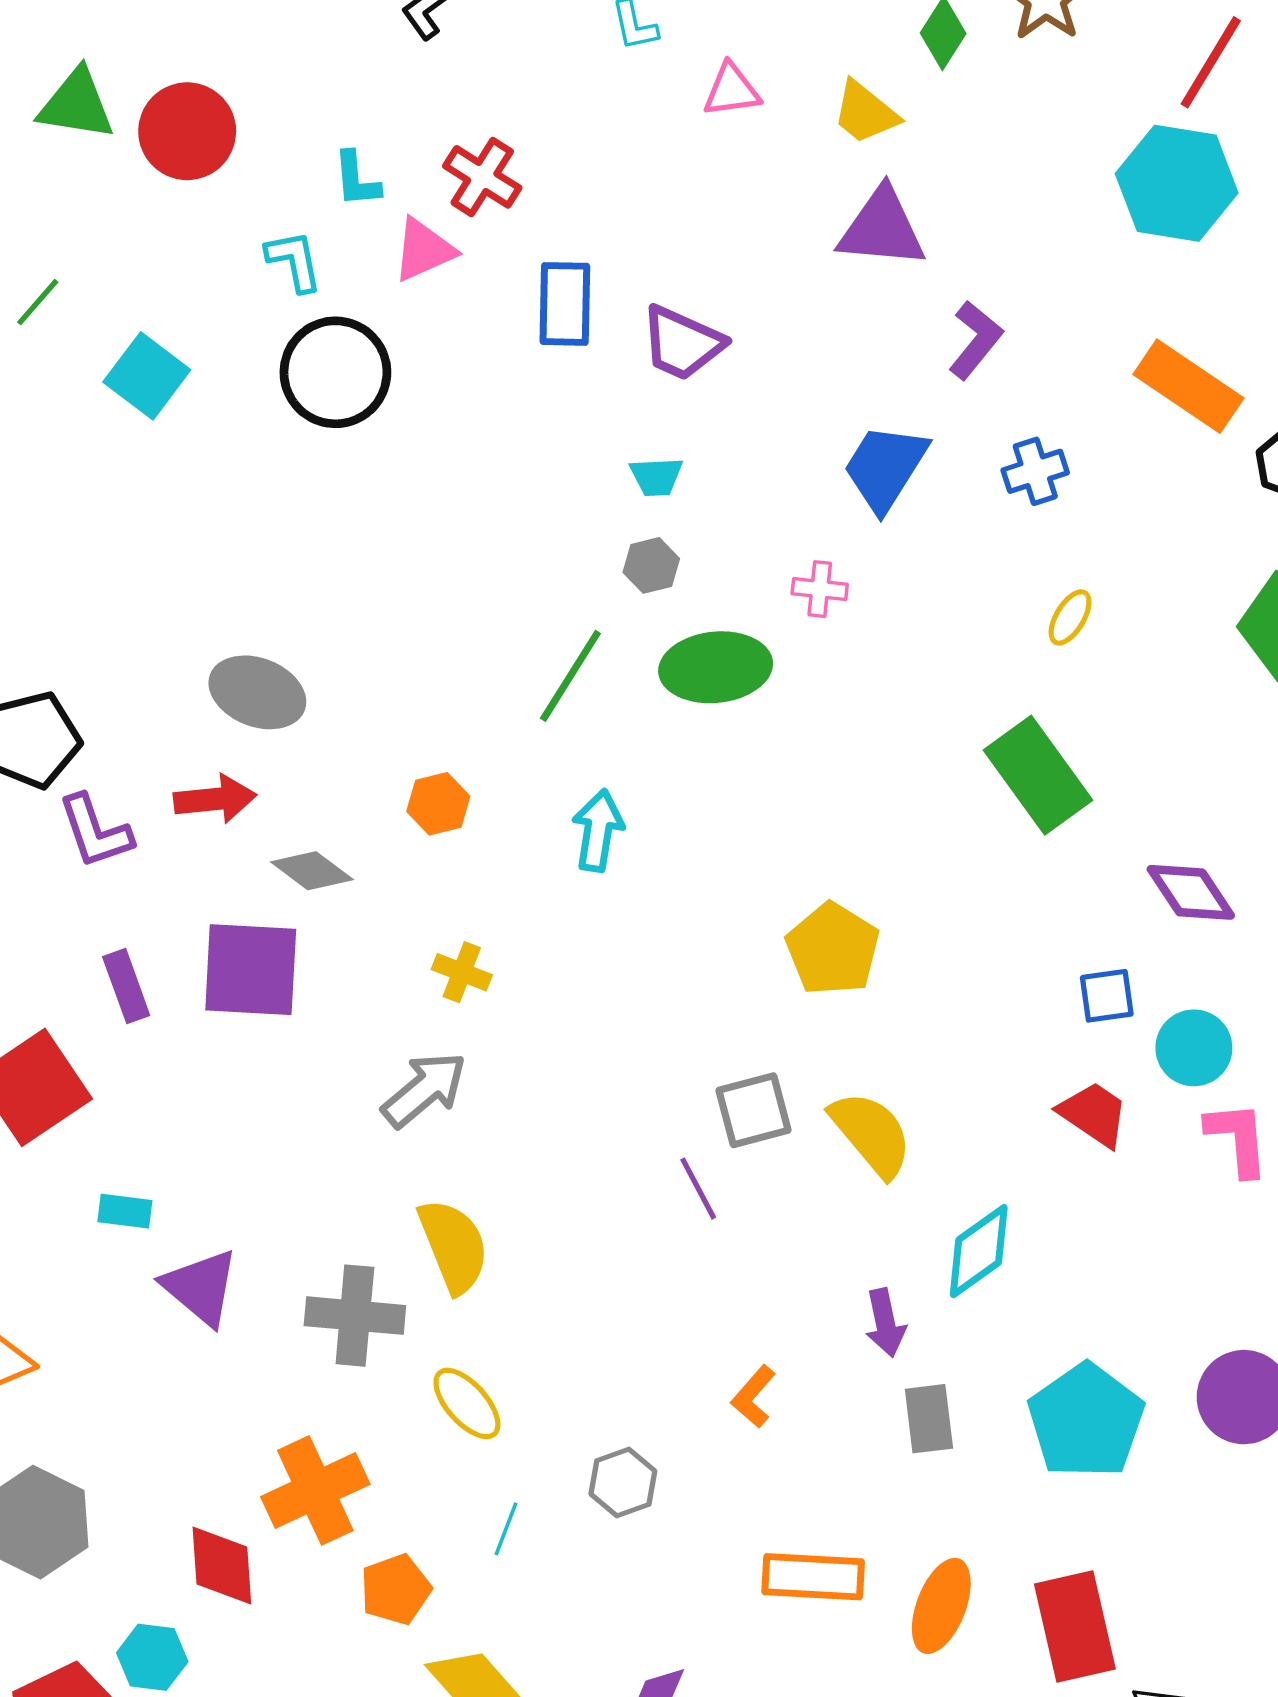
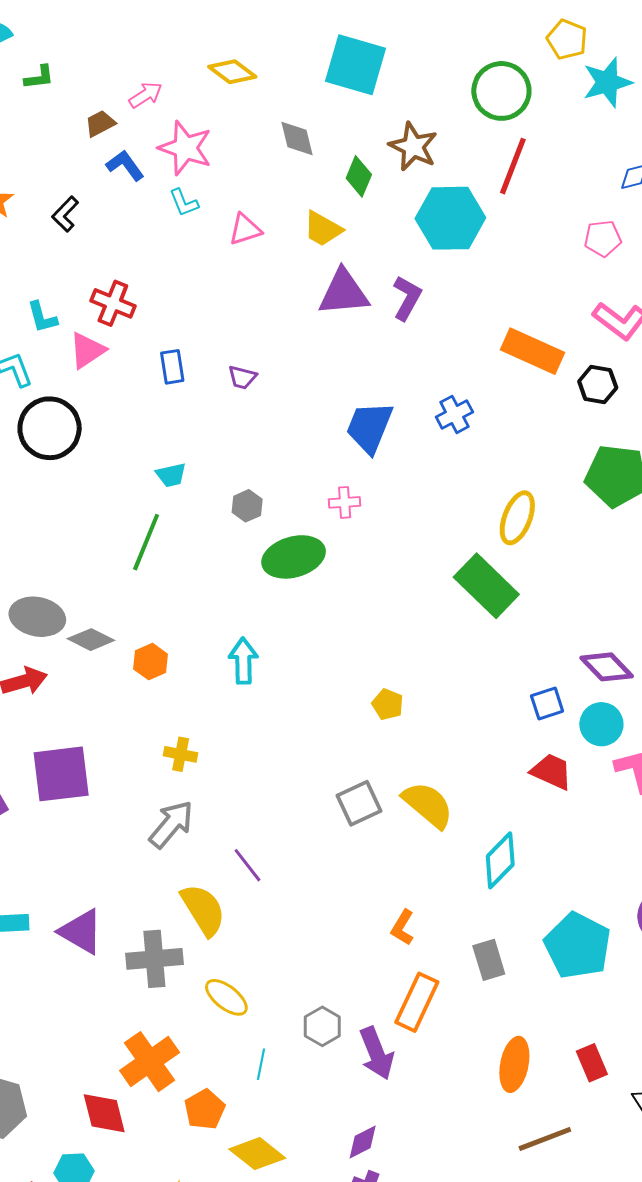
cyan hexagon: (1177, 183) -> (450, 218), moved
blue rectangle: (565, 304) -> (172, 367), size x0.7
purple L-shape: (975, 340) -> (407, 298), moved
purple trapezoid: (682, 343) -> (242, 377), size x0.6
cyan trapezoid: (656, 477) -> (171, 475), moved
yellow ellipse: (1070, 617) -> (517, 518), moved, size x1.6
green line: (570, 676) -> (146, 542), moved
gray diamond: (312, 871) -> (91, 640), moved
purple diamond: (1191, 892) -> (607, 667), moved
yellow pentagon: (833, 949) -> (388, 704), size x0.6
purple line: (698, 1189) -> (247, 865), moved
purple triangle: (201, 1287) -> (81, 932), moved
purple arrow: (885, 1323) -> (377, 1053), moved, size x1.4
orange L-shape: (753, 1397) -> (402, 927), moved
orange rectangle: (813, 1577) -> (417, 1002), moved, turned -58
red rectangle: (1075, 1627) -> (592, 1063), size x0.6

